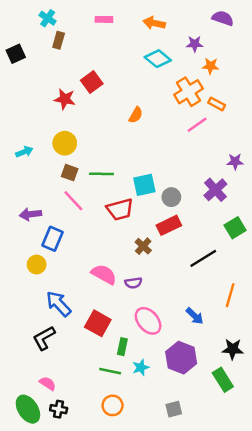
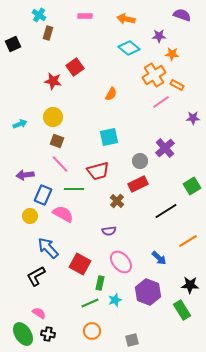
purple star: (235, 162) -> (193, 118), moved
green line: (101, 174) -> (74, 189), moved
cyan square: (144, 185) -> (109, 137), moved
purple cross: (215, 190) -> (165, 148), moved
pink semicircle: (104, 274) -> (63, 214), moved
orange line: (230, 295) -> (188, 241), turned 42
green line: (110, 371) -> (90, 303), turned -36
gray square: (174, 409) -> (132, 340), moved

